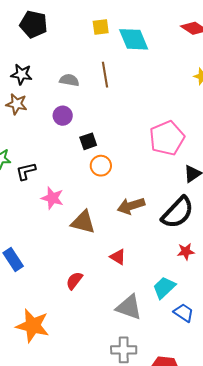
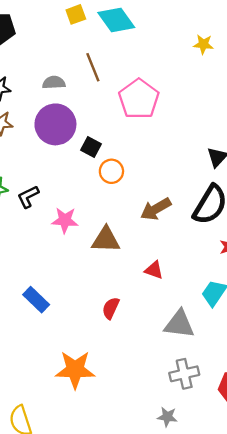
purple circle: (63, 116) -> (55, 124), size x1.8
pink pentagon: (167, 138) -> (139, 99), moved
black square: (88, 141) -> (91, 147), turned -30

